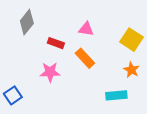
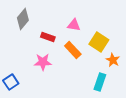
yellow square: (131, 40) -> (99, 42), moved
cyan rectangle: (116, 95) -> (100, 82), turned -66

